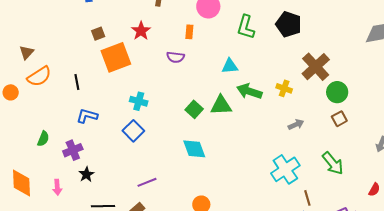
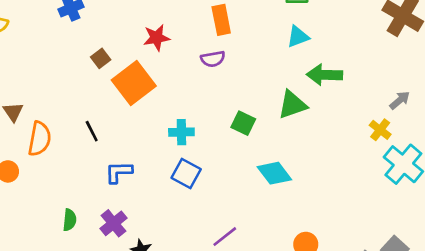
red star: (141, 31) -> (156, 38), turned -30
orange rectangle: (189, 32) -> (221, 20), size x1.5
cyan triangle: (230, 66) -> (298, 37), moved
orange semicircle: (39, 76) -> (40, 139), turned -30
yellow cross: (284, 88) -> (380, 130), moved, turned 35
green square: (194, 109) -> (243, 123), moved

